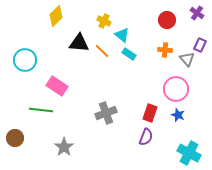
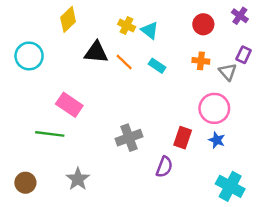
cyan triangle: (122, 35) -> (150, 30), moved
cyan circle: (25, 60) -> (29, 56), moved
purple semicircle: (146, 137) -> (164, 167), moved
brown circle: (15, 138) -> (25, 183), moved

